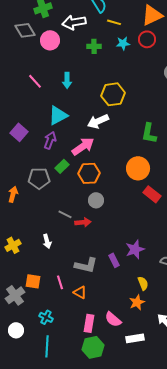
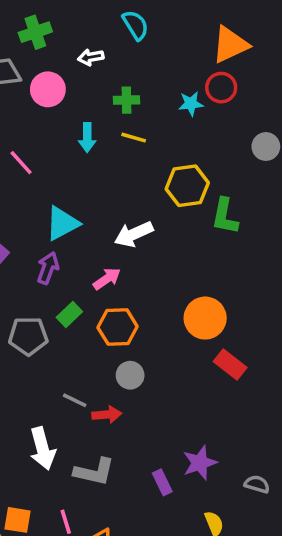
white arrow: (74, 22) -> (91, 57), size x0.6
yellow line: (114, 22) -> (134, 138), moved
cyan star: (123, 43) -> (191, 104), moved
cyan arrow: (67, 80) -> (87, 138), moved
yellow hexagon: (113, 94) -> (187, 186), moved
green L-shape: (149, 133) -> (225, 216), moved
pink arrow: (83, 146) -> (107, 279), size x0.7
white arrow: (47, 241) -> (43, 448), size x1.6
gray L-shape: (86, 265) -> (94, 472), moved

